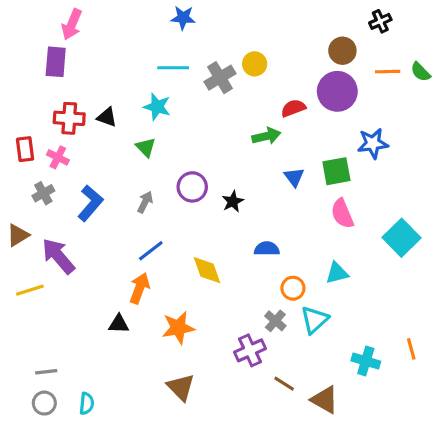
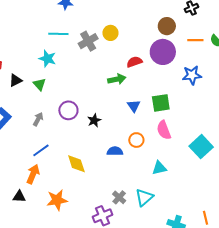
black triangle: (107, 117) -> (16, 80), moved, turned -48
blue star: (373, 143) -> (192, 75), moved
orange circle: (293, 288) -> (136, 140), moved

